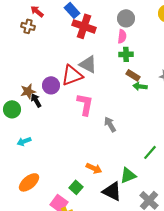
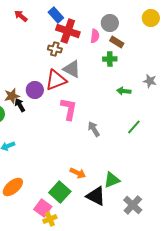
brown cross: (28, 26) -> (55, 49), moved
pink semicircle: (122, 36) -> (95, 36), moved
brown rectangle: (133, 75) -> (117, 42), moved
green line: (150, 152) -> (134, 127), moved
green square: (76, 187) -> (60, 192), size x1.5

